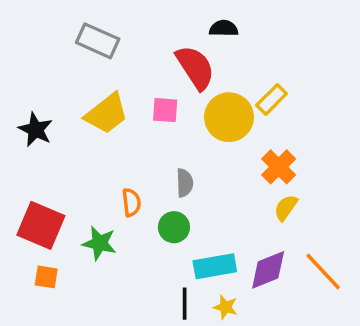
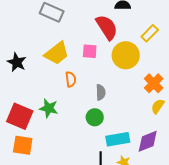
yellow rectangle: (272, 99) -> (150, 33), moved
orange semicircle: (131, 202) -> (71, 79), moved
green star: (99, 243) -> (49, 108), moved
orange square: (46, 277) -> (23, 145), size x1.5

